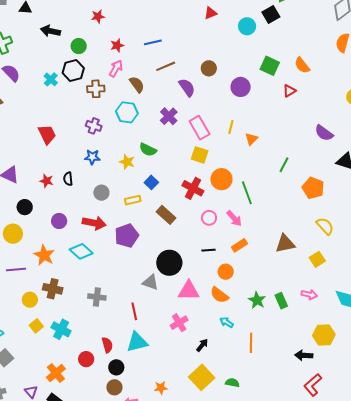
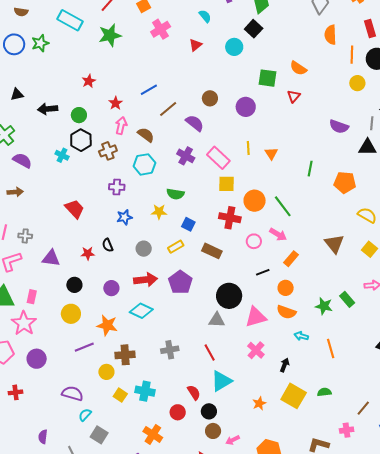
brown triangle: (285, 244) -> (334, 244), turned -40
orange star: (161, 388) -> (259, 403), moved

